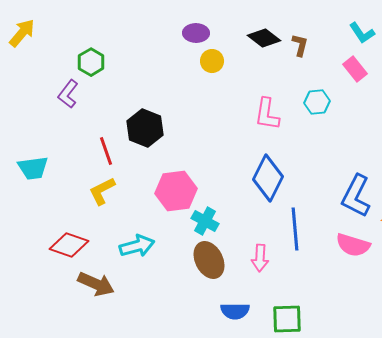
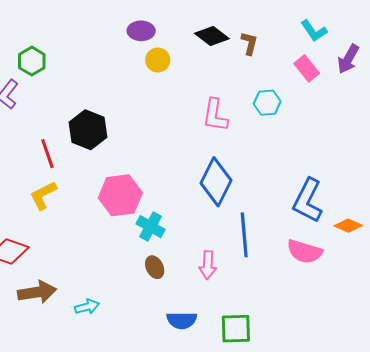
cyan arrow: (137, 246) -> (87, 307), moved, size x0.7
brown ellipse: (209, 260) -> (155, 267), size x0.6
brown arrow: (96, 284) -> (37, 292), turned -33

